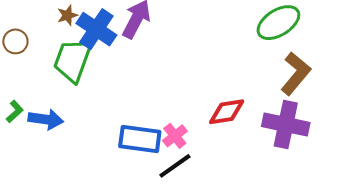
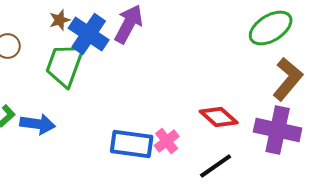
red diamond: (227, 112) -> (219, 117), turned 51
black line: (175, 166) -> (216, 166), moved

